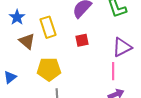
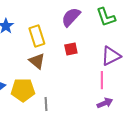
brown triangle: (27, 41) -> (37, 61), moved
yellow pentagon: (49, 69) -> (23, 90), moved

